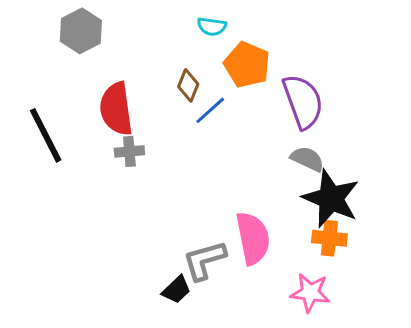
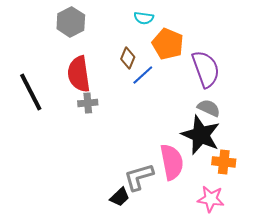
gray hexagon: (81, 31) -> (71, 22), moved
black star: (331, 199) -> (201, 135), moved

